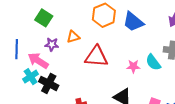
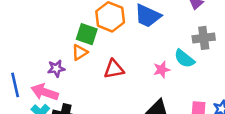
green square: (44, 18) -> (87, 34), moved
red triangle: (96, 57) -> (114, 69), size x0.7

